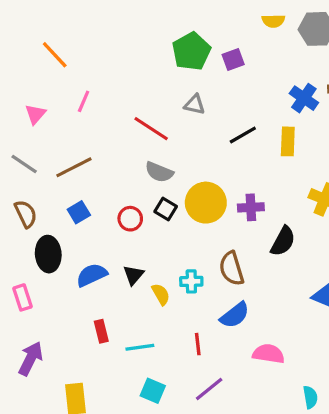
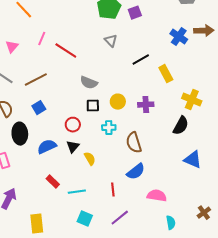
gray triangle: (195, 105) -> (111, 41), turned 32
red line: (151, 129) -> (66, 51), moved
yellow rectangle: (288, 141) -> (166, 74), moved, turned -30
yellow circle: (206, 203) -> (118, 102), size x0.6
black square: (166, 209) -> (93, 106), turned -32
red circle: (130, 219) -> (73, 125), moved
black semicircle: (283, 241) -> (181, 126), moved
cyan cross: (191, 281) -> (109, 128), moved
red rectangle: (101, 331) -> (53, 182), turned -32
cyan semicircle: (310, 397) -> (171, 223), moved

